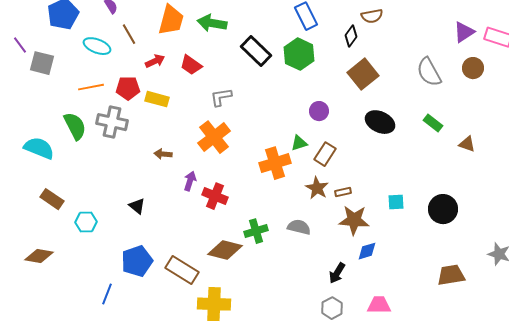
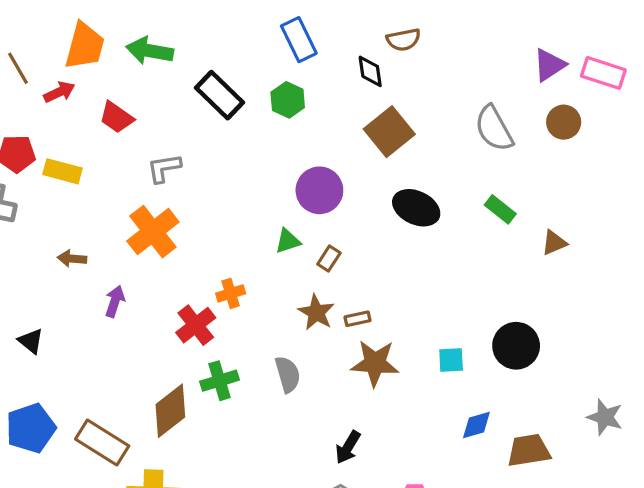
black diamond: (351, 36) -> (370, 71), turned -45
green hexagon: (299, 54) -> (288, 100), size x0.7
red arrow: (155, 61) -> (59, 92), moved
purple circle: (319, 111) -> (319, 190), size x1.5
brown triangle: (467, 144) -> (554, 243), turned -42
brown rectangle: (325, 154) -> (329, 259), size x0.7
orange cross: (275, 163) -> (231, 293), moved, size x0.6
red cross: (215, 196) -> (196, 325), moved, turned 30
cyan square: (396, 202) -> (451, 360), moved
gray semicircle: (299, 227) -> (288, 374), turned 60
brown diamond: (225, 250) -> (170, 411), turned -52
blue diamond: (367, 251) -> (476, 425), moved

